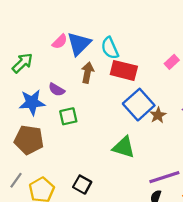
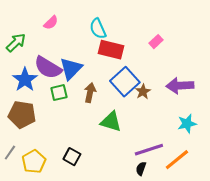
blue triangle: (79, 44) -> (71, 69), moved
brown arrow: (87, 73) -> (90, 93), moved
purple semicircle: (57, 90) -> (48, 68), size x1.8
blue star: (32, 102) -> (25, 80), turned -30

